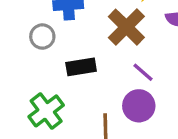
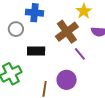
purple line: (143, 72) -> (80, 54), moved

